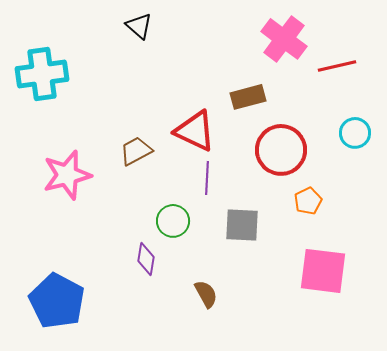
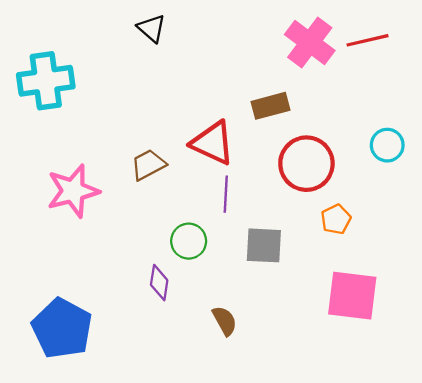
red line: (337, 66) -> (368, 40), moved

